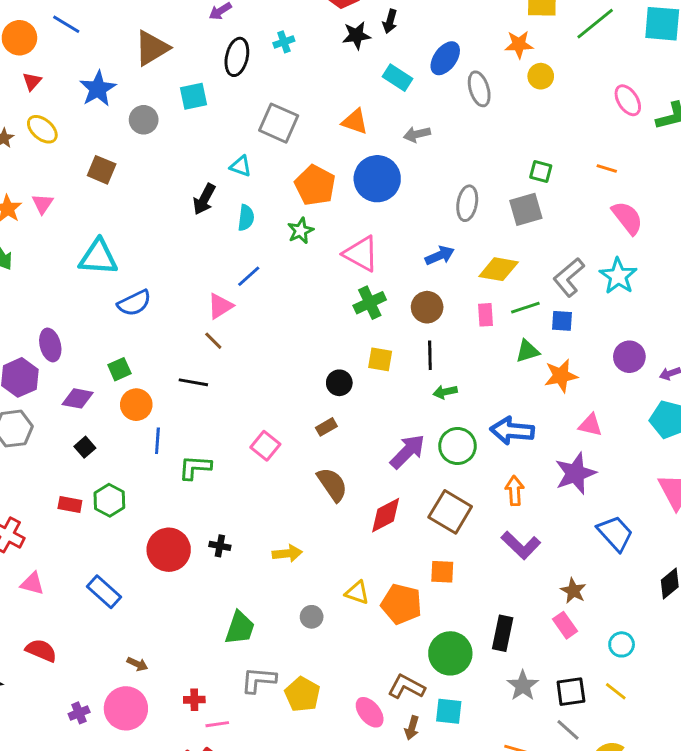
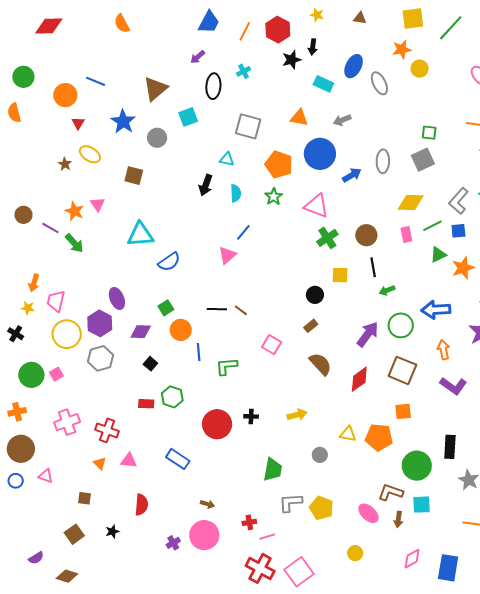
blue arrow: (440, 256) -> (352, 175), moved
brown line: (213, 341) -> (241, 310), moved
red semicircle: (41, 650) -> (141, 505), turned 80

